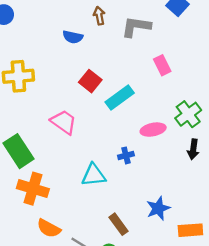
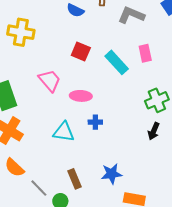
red square: (90, 81) -> (81, 52), turned -30
cyan rectangle: (120, 97) -> (117, 62), moved, turned 70
pink ellipse: (153, 130) -> (81, 96), moved

